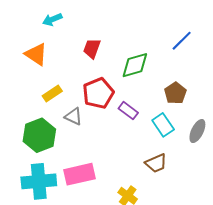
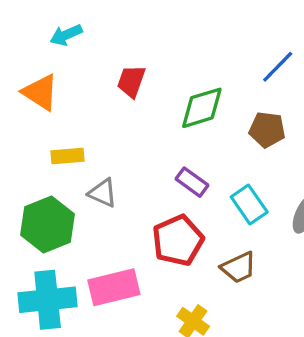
red pentagon: (98, 93) -> (178, 240), moved
brown pentagon: (175, 93) -> (267, 130), moved, turned -30
yellow rectangle: (52, 94) -> (67, 156), turned 30

